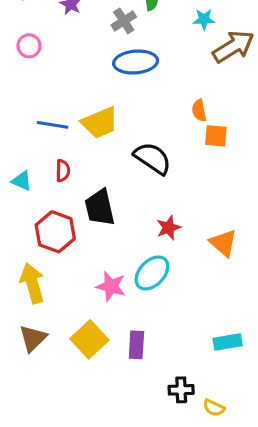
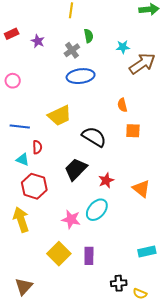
pink circle: (29, 46) -> (13, 81), moved
blue line: (53, 125) -> (20, 127), moved
orange square: (216, 136) -> (133, 131), moved
cyan triangle: (22, 181) -> (23, 159), moved
black trapezoid: (100, 208) -> (76, 169), moved, turned 60
brown triangle: (33, 338) -> (24, 287), moved

